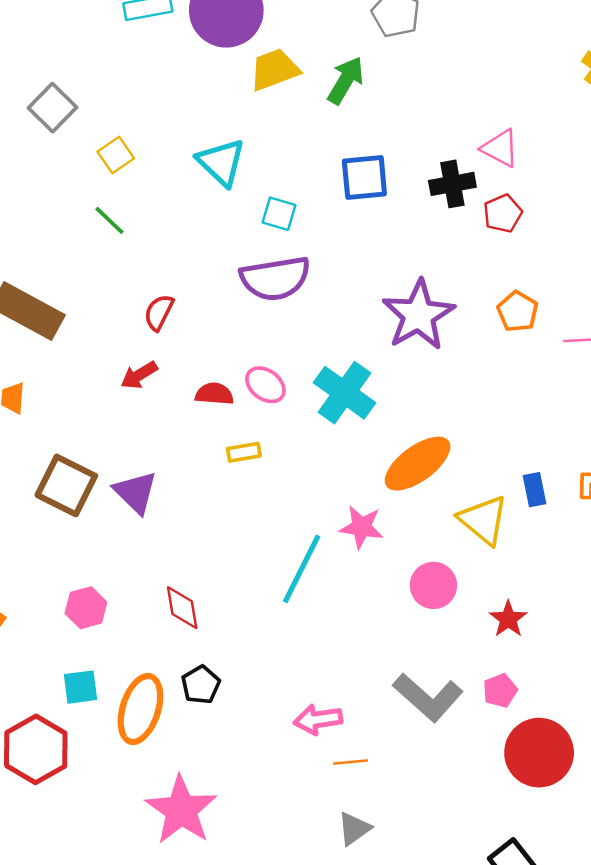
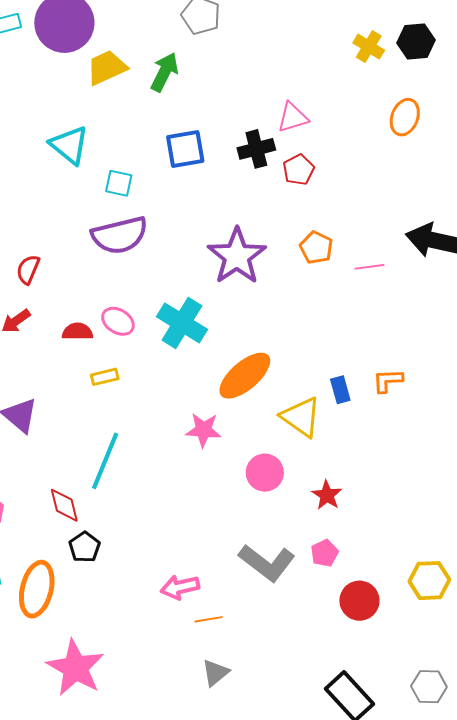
pink triangle: (500, 148) -> (293, 117), turned -40
cyan line: (302, 569) -> (105, 461), moved
black pentagon: (201, 685) -> (84, 547), moved
red circle: (539, 753) -> (359, 601), size x0.7

